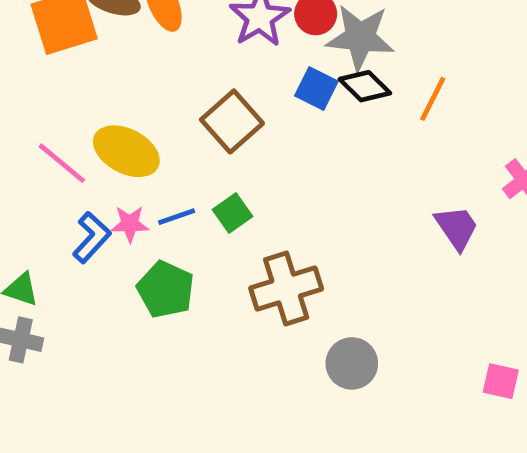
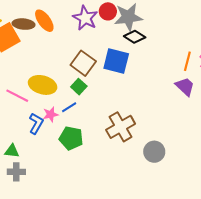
blue square: (316, 88) -> (116, 61), moved, size x1.5
orange line: (433, 99) -> (187, 61), moved
green square: (233, 213) -> (79, 87), moved

